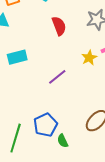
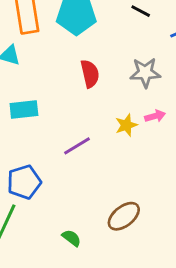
blue pentagon: (46, 125) -> (24, 182), moved
green semicircle: (63, 141) -> (71, 238), turned 144

